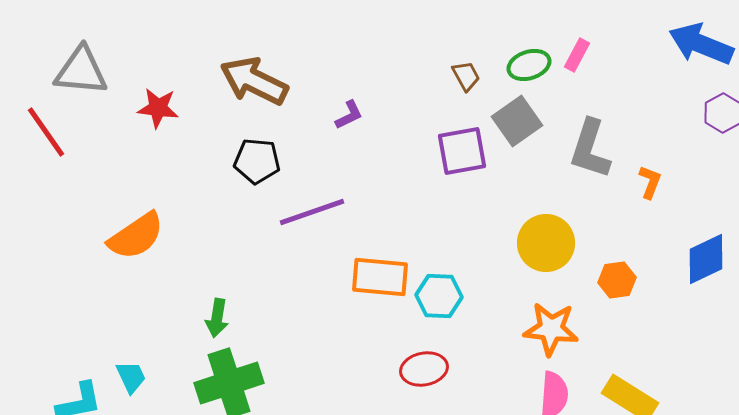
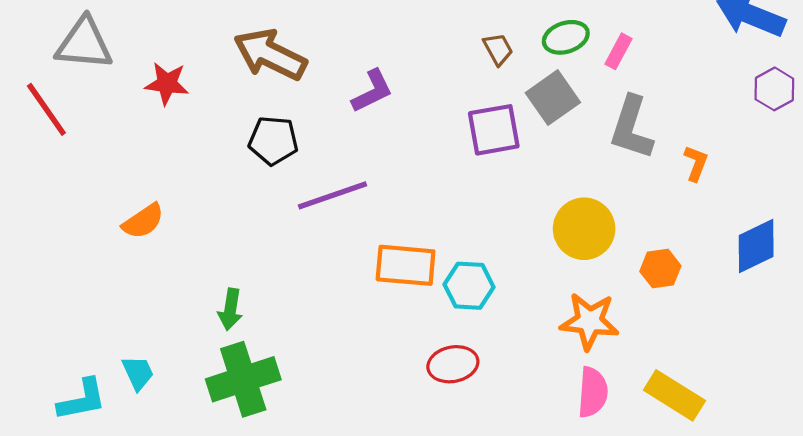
pink rectangle: (577, 55) -> (618, 51), moved
purple L-shape: (349, 115) -> (372, 91), size x1.4
orange semicircle: (136, 236) -> (143, 221), size x0.7

